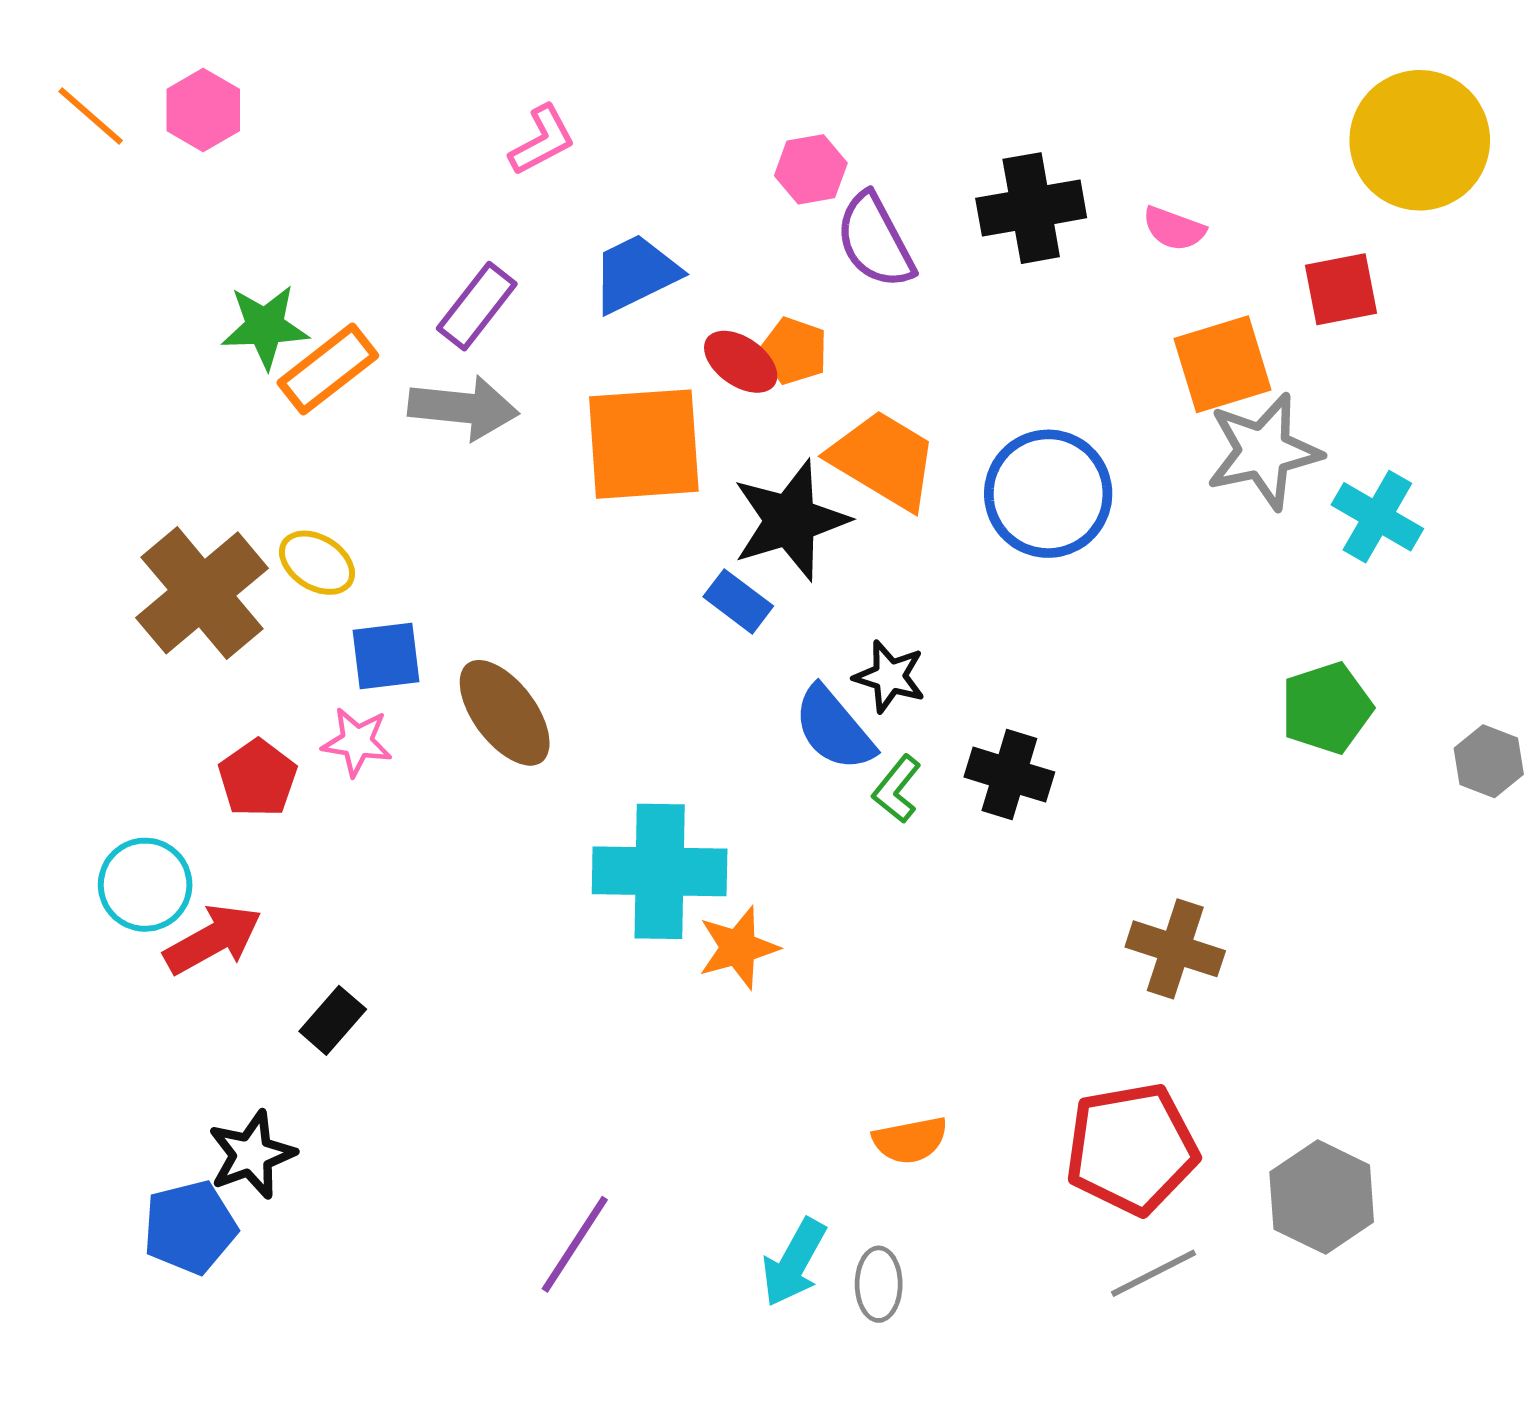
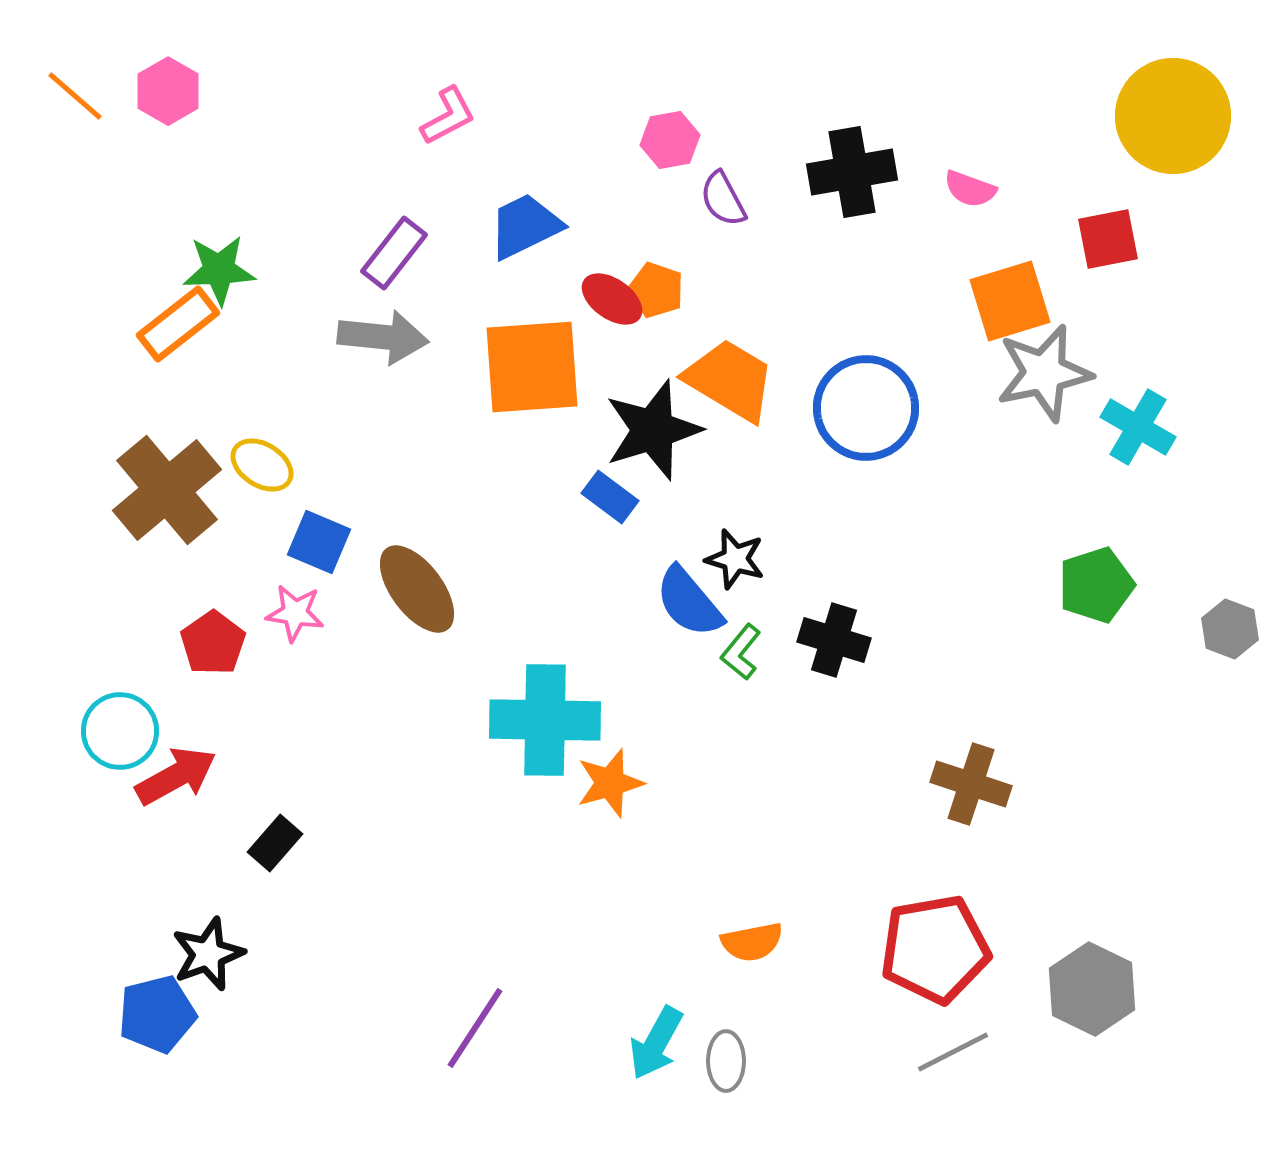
purple semicircle: (875, 241) -> (723, 199), size x0.7
orange rectangle: (328, 369) -> (178, 324), moved
blue square: (386, 656) -> (319, 542), turned 30

